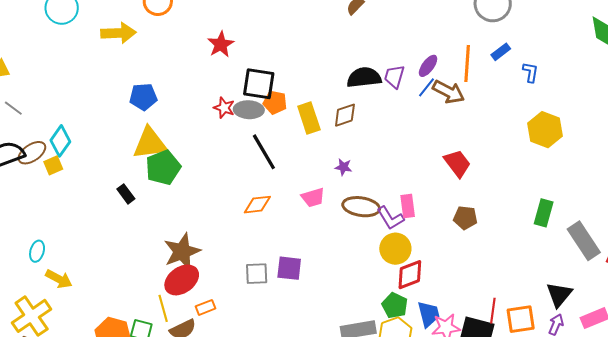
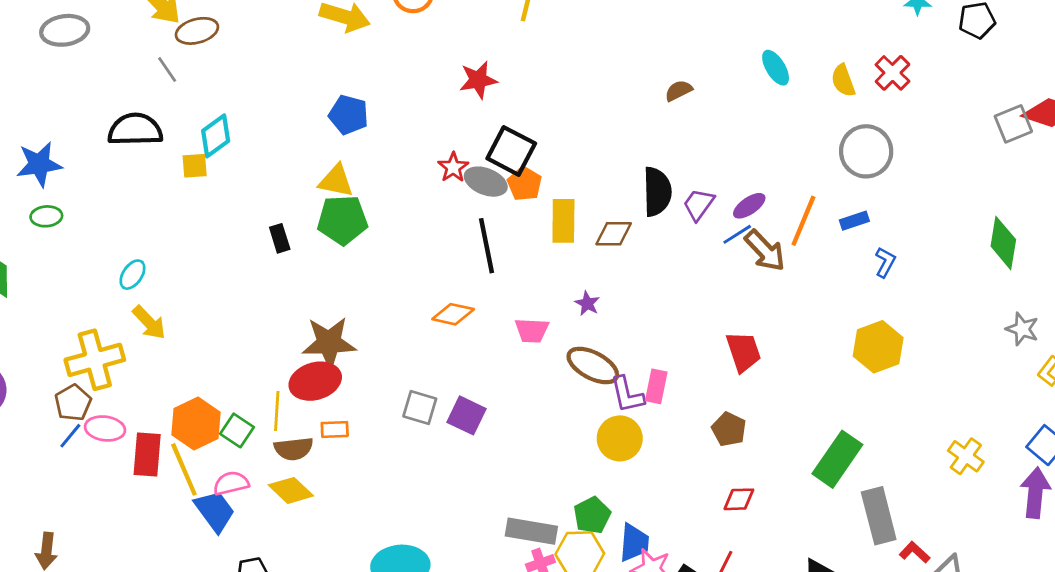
black semicircle: (364, 77) -> (657, 192), turned 76
yellow triangle: (150, 143) -> (336, 181), size x0.7
brown ellipse: (32, 153) -> (197, 31), moved
green rectangle: (544, 213) -> (837, 459), size x1.4
red diamond: (410, 275) -> (739, 499), moved, size x0.7

